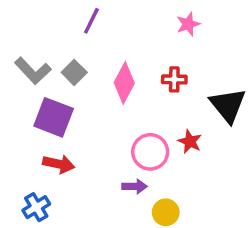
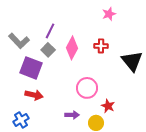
purple line: (91, 21) -> (50, 31), moved
gray square: (74, 72) -> (48, 50), moved
red star: (190, 142) -> (108, 106), moved
purple arrow: (135, 186) -> (72, 115), moved

